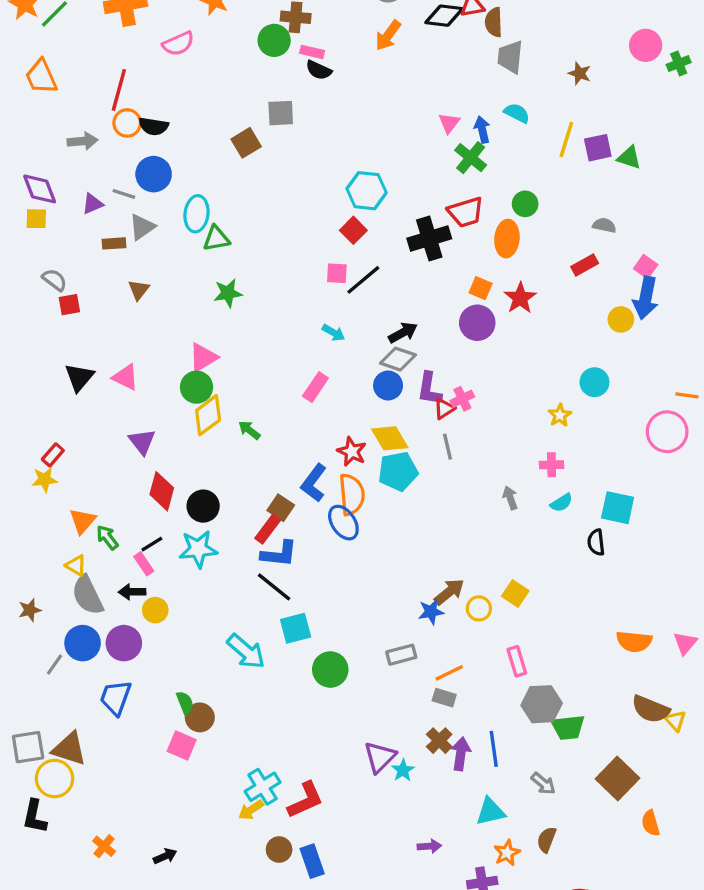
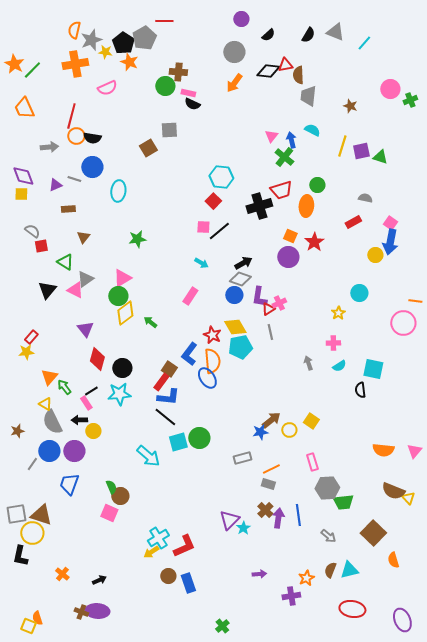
gray triangle: (142, 227) -> (85, 279), moved
green triangle: (216, 239) -> (65, 262), moved, turned 42
green circle: (330, 670) -> (199, 438), moved
cyan triangle: (490, 812) -> (349, 570), moved

